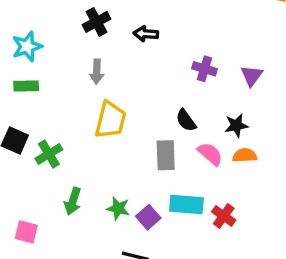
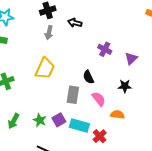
gray arrow: (97, 72) -> (49, 33), moved
black star: (236, 125) -> (125, 86), moved
orange semicircle: (245, 155) -> (117, 115), moved
green arrow: (73, 201) -> (14, 121), moved
purple square: (148, 217) -> (59, 120), moved

